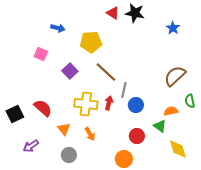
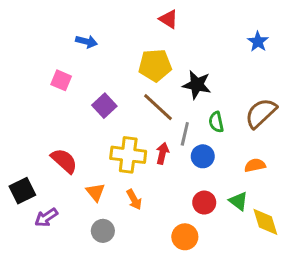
black star: (135, 13) -> (197, 85), moved
yellow pentagon: (91, 42) -> (155, 65), moved
green semicircle: (190, 101) -> (216, 122), moved
black square: (15, 114) -> (22, 191), moved
green triangle: (160, 126) -> (239, 201), moved

